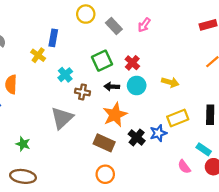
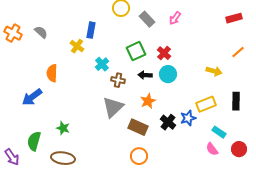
yellow arrow: (170, 82) -> (214, 71), moved
orange star: (115, 115) -> (148, 101), size x0.7
gray triangle: (62, 118) -> (113, 107), moved
cyan rectangle: (204, 149) -> (219, 132), moved

